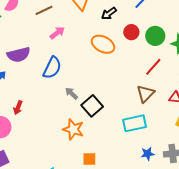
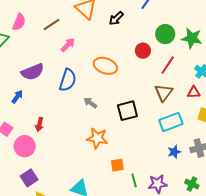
red circle: (131, 32) -> (143, 51), moved
orange ellipse: (103, 44) -> (105, 66), moved
black square: (92, 106) -> (127, 111), moved, turned 35
cyan rectangle: (135, 123) -> (171, 122), moved

